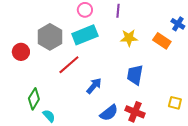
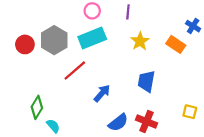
yellow star: (129, 38) -> (140, 41), turned -30
red circle: (21, 52) -> (25, 44), moved

